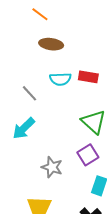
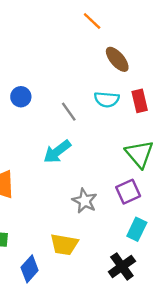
brown ellipse: (51, 44) -> (117, 59), moved, turned 35
red rectangle: (88, 77) -> (140, 101), turned 60

